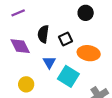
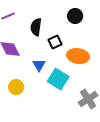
black semicircle: (43, 34) -> (36, 27), moved

